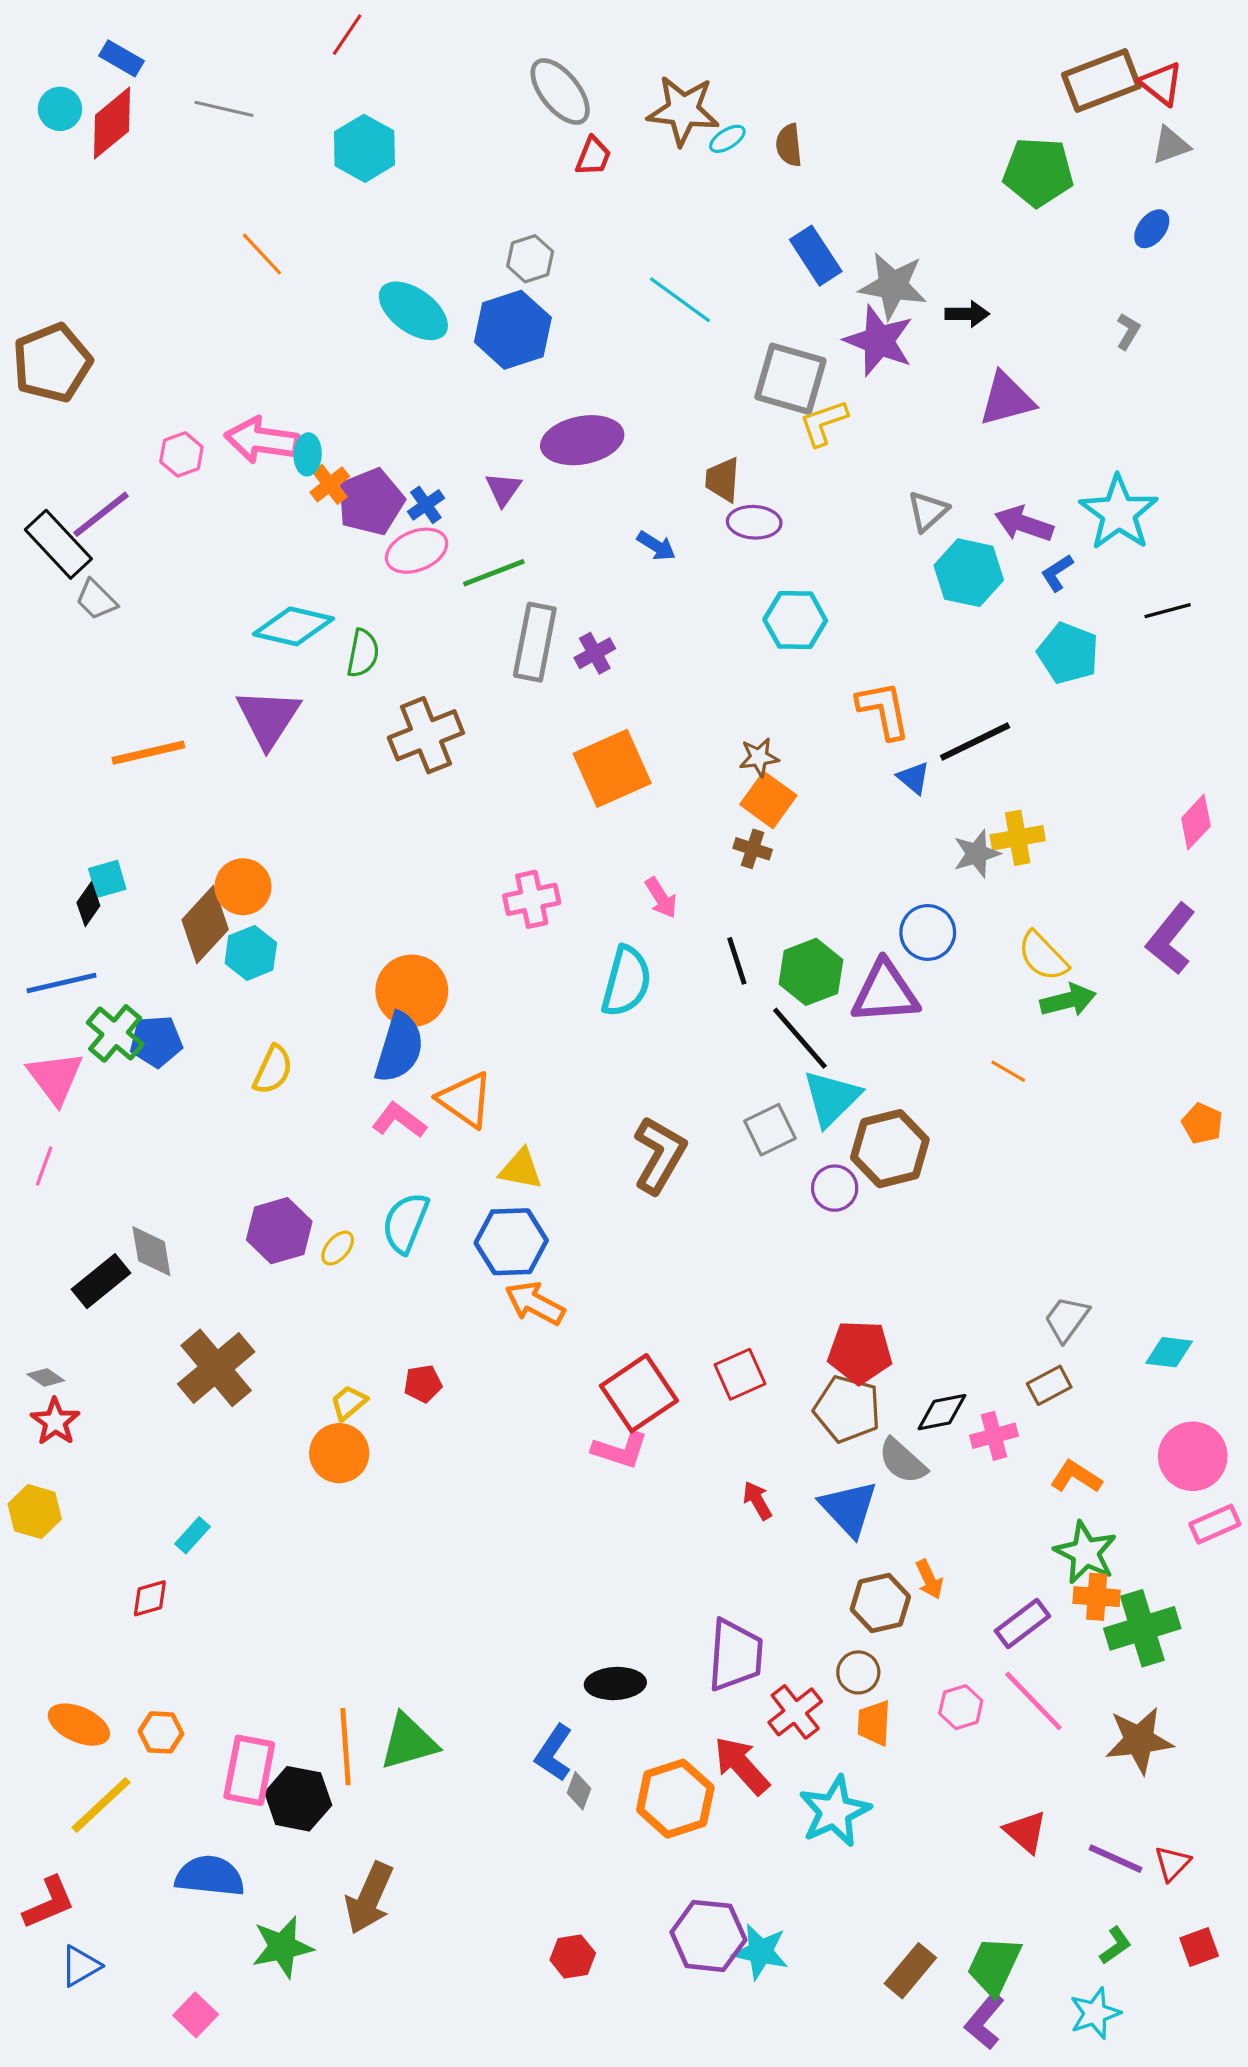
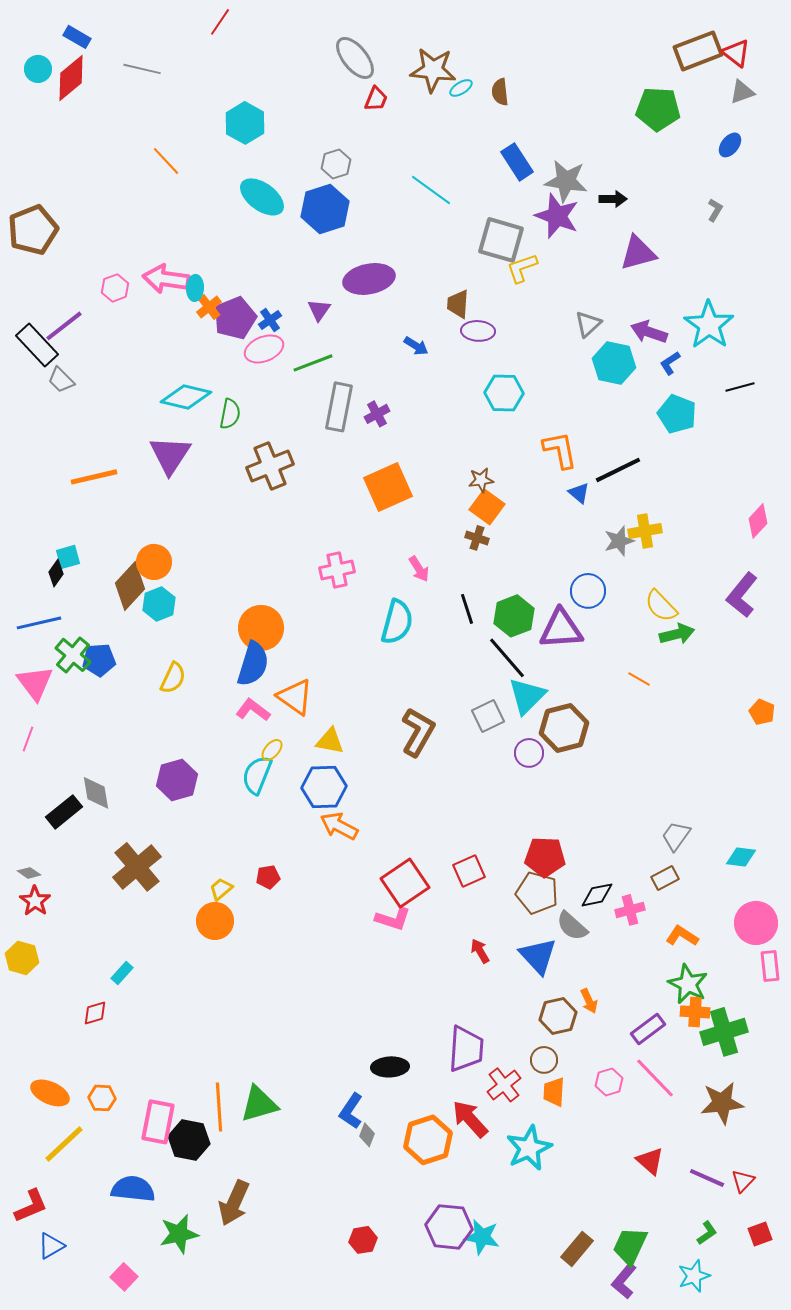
cyan hexagon: (364, 148) -> (245, 123), moved
yellow ellipse: (338, 1248) -> (272, 750), moved
pink rectangle: (1215, 1524) -> (770, 966), turned -72

